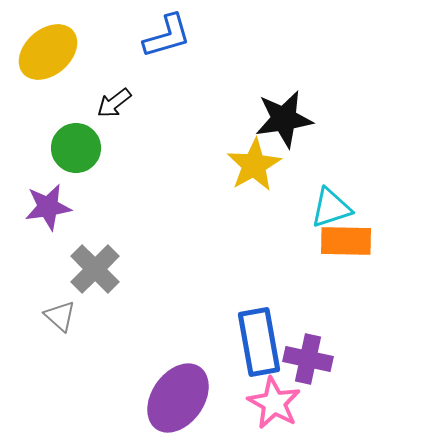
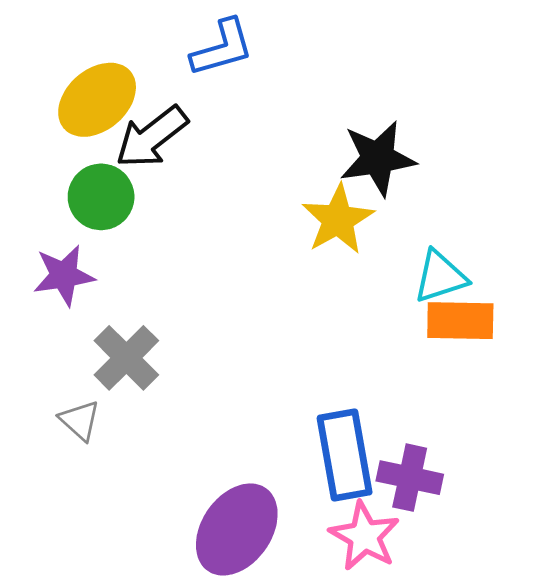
yellow ellipse: (48, 52) -> (97, 100), moved
black arrow: (114, 103) -> (152, 137), size x1.6

